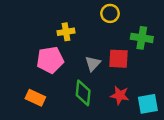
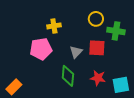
yellow circle: (110, 13) -> (96, 19), moved
orange rectangle: (35, 98) -> (14, 87), moved, turned -70

